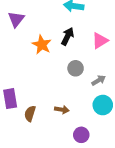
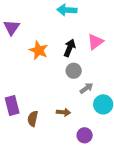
black arrow: (68, 36) -> (70, 48), moved
gray arrow: (99, 80) -> (86, 88), moved

